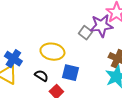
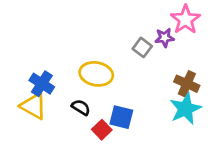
purple star: (101, 26) -> (165, 38), size x0.6
blue square: (70, 73) -> (121, 117), moved

